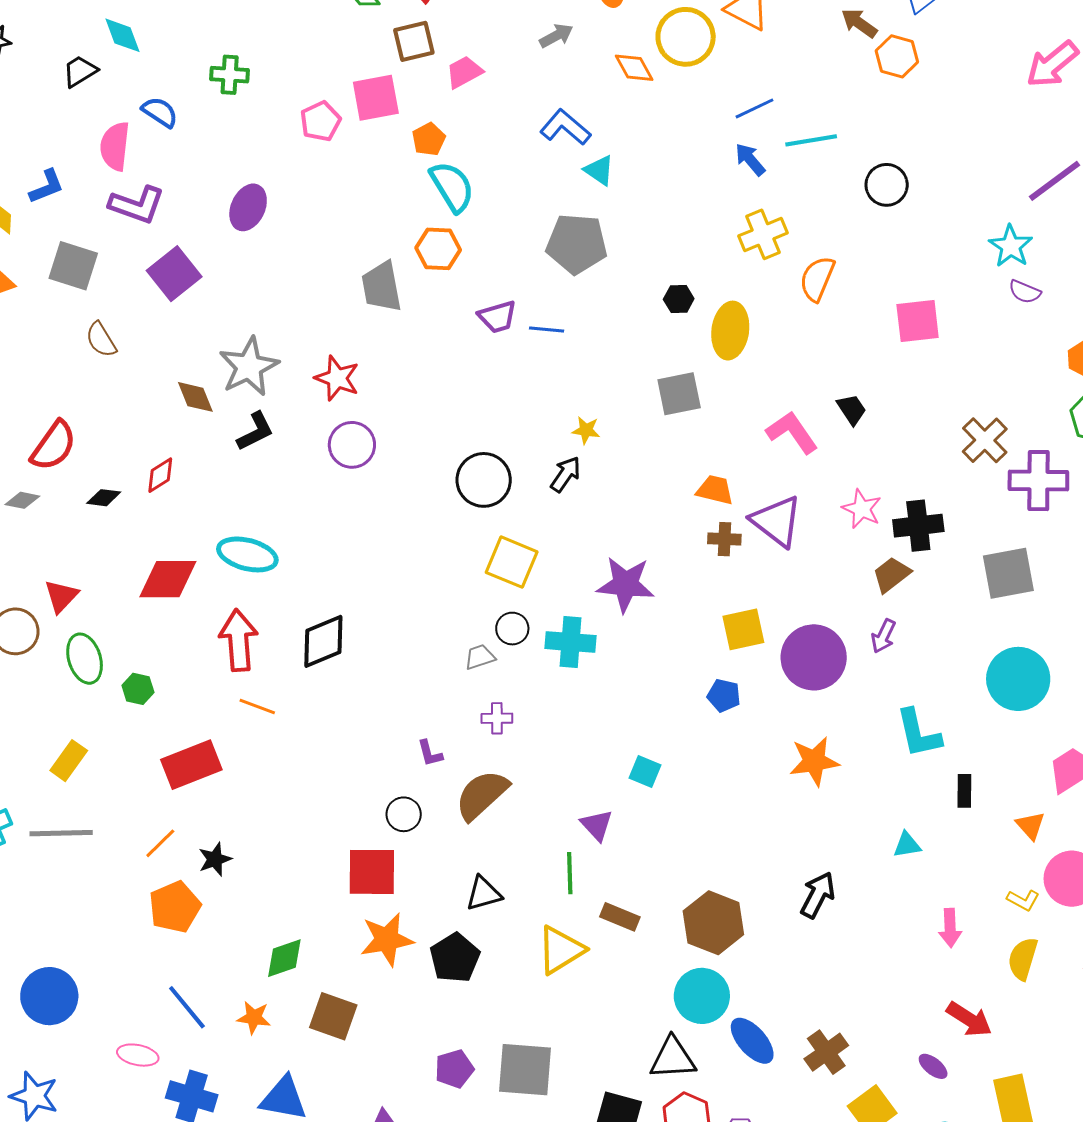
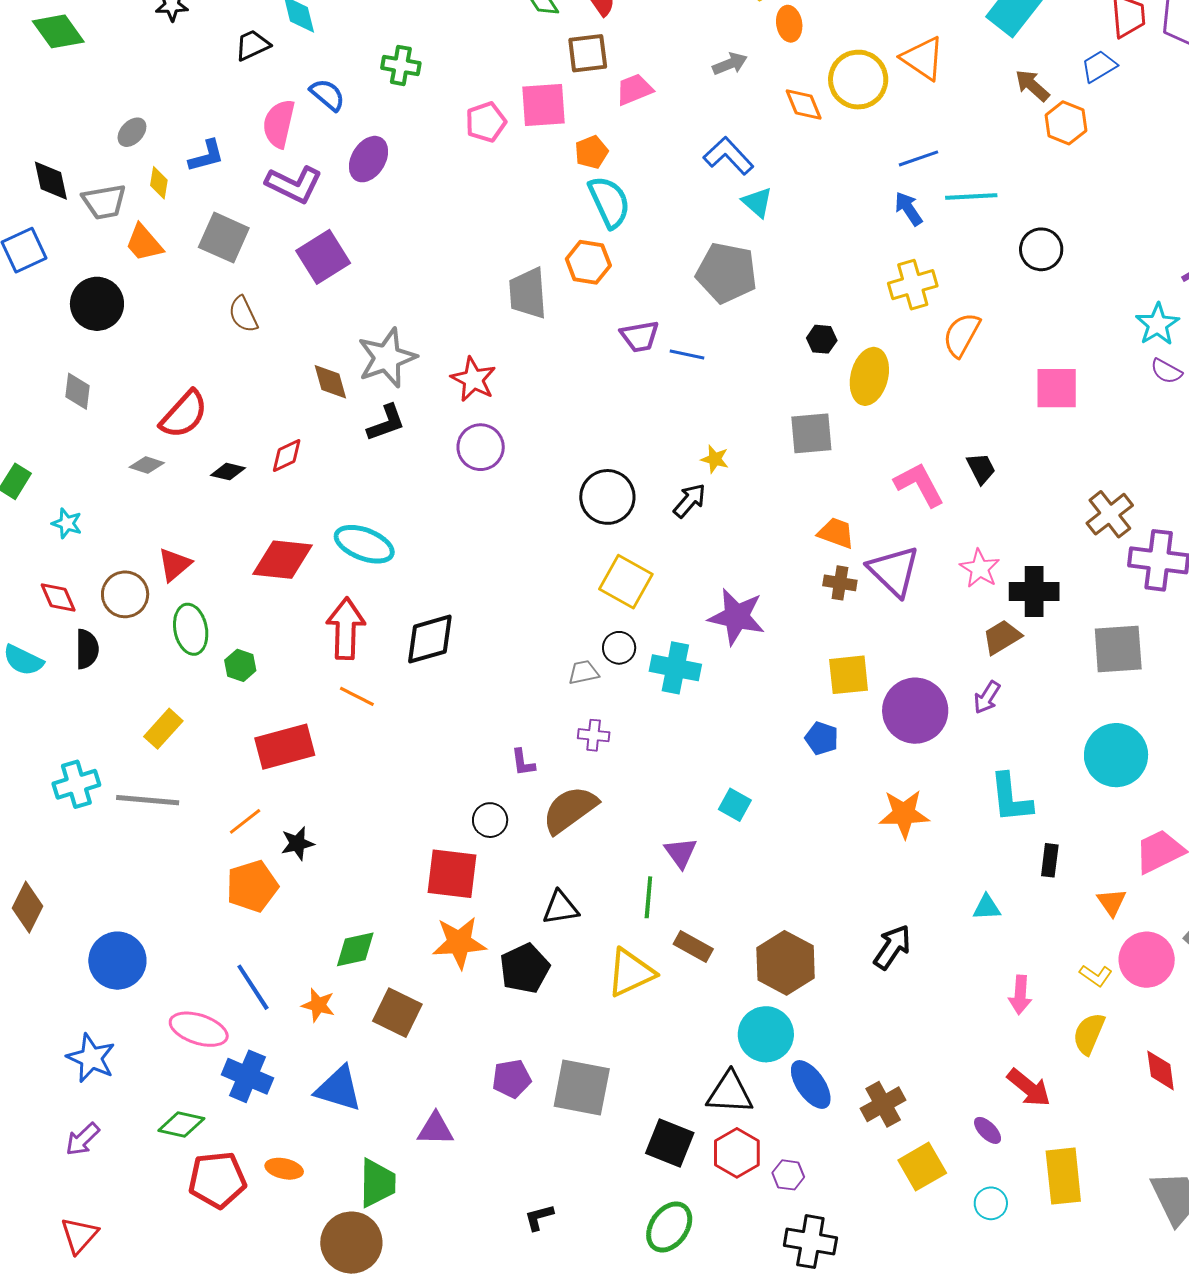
purple ellipse: (248, 207) -> (368, 159), moved
pink ellipse: (138, 1055) -> (199, 1029), size x1.4

